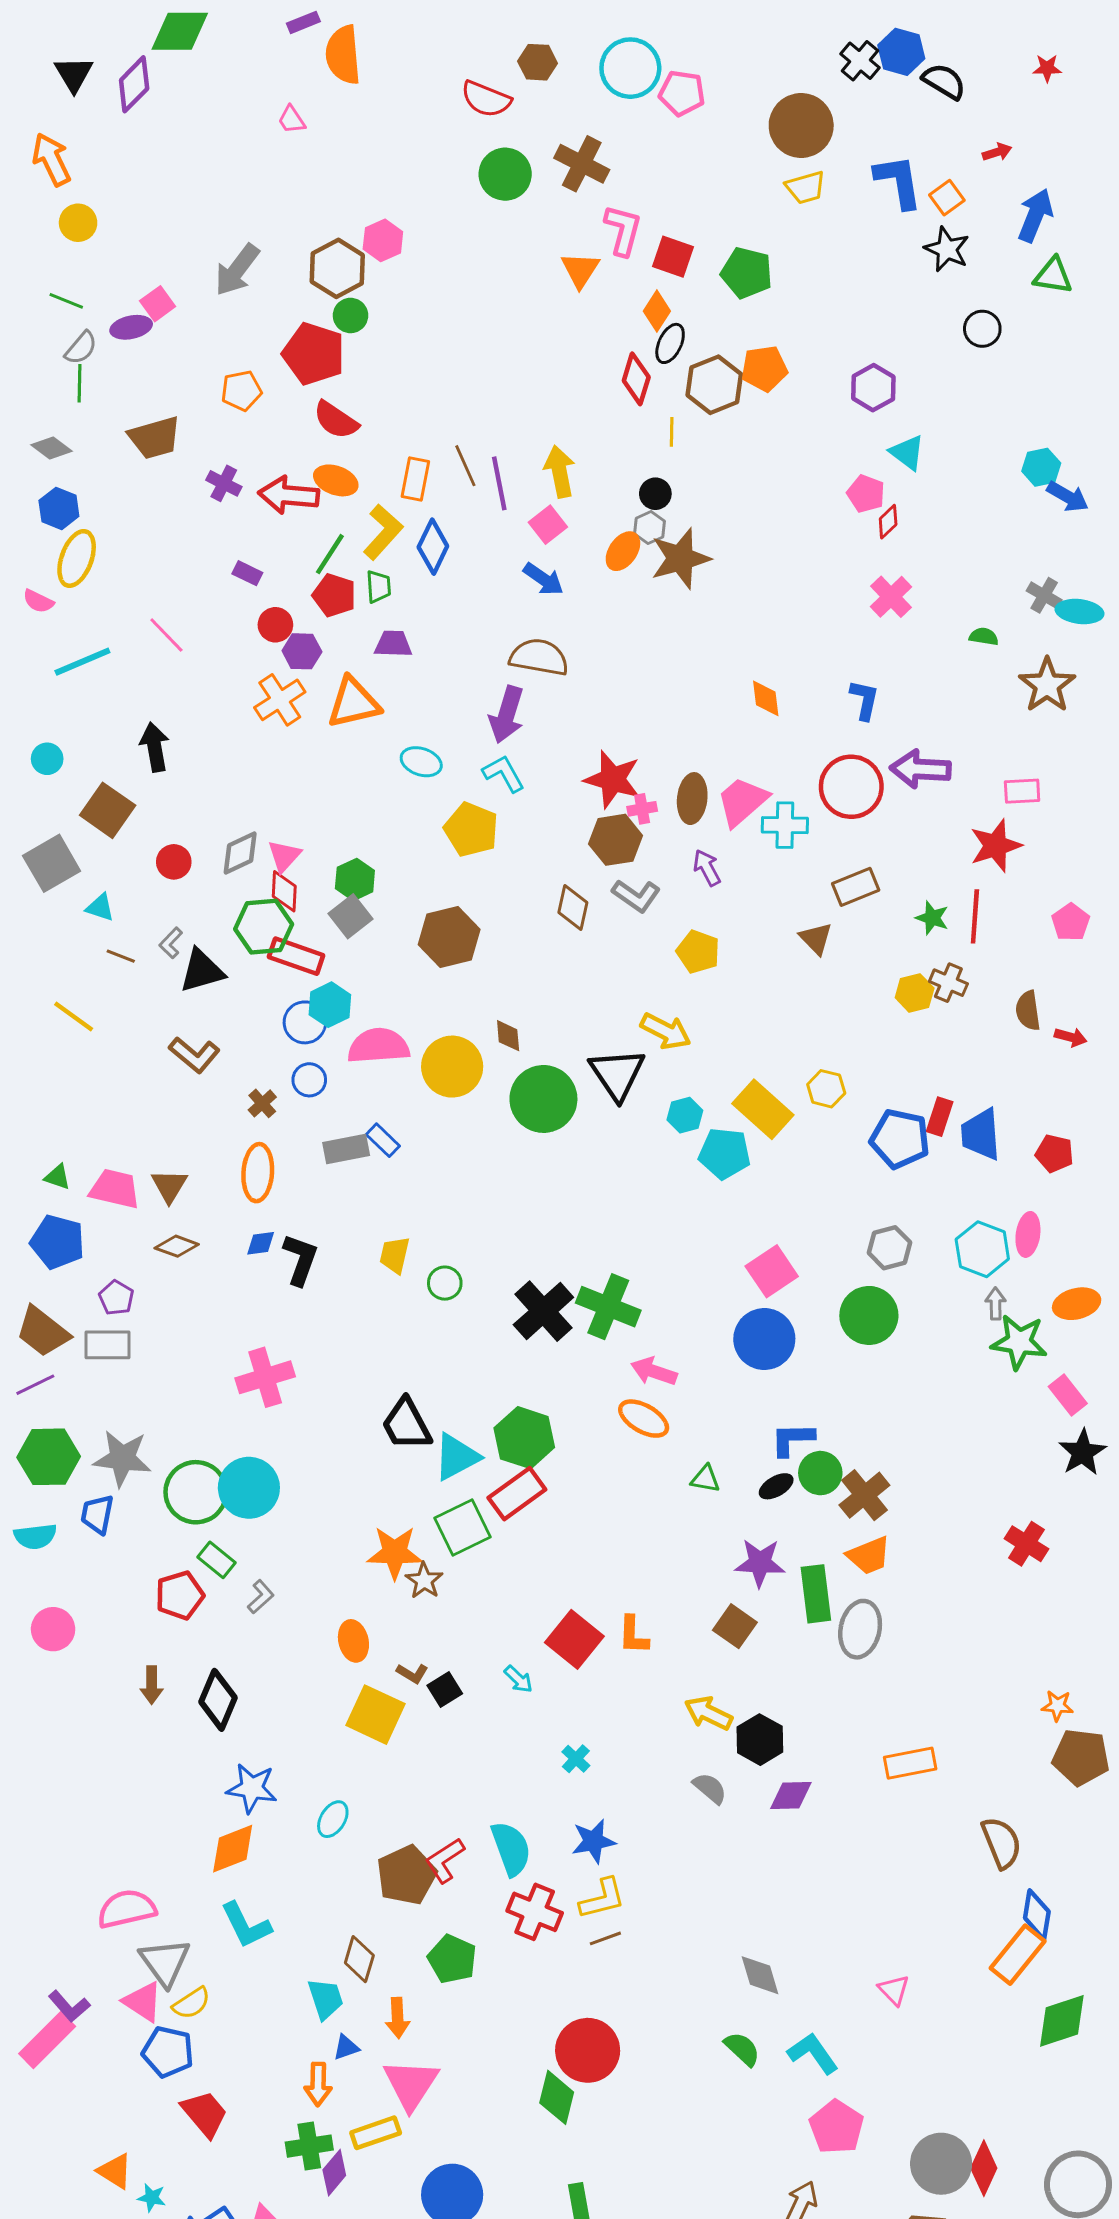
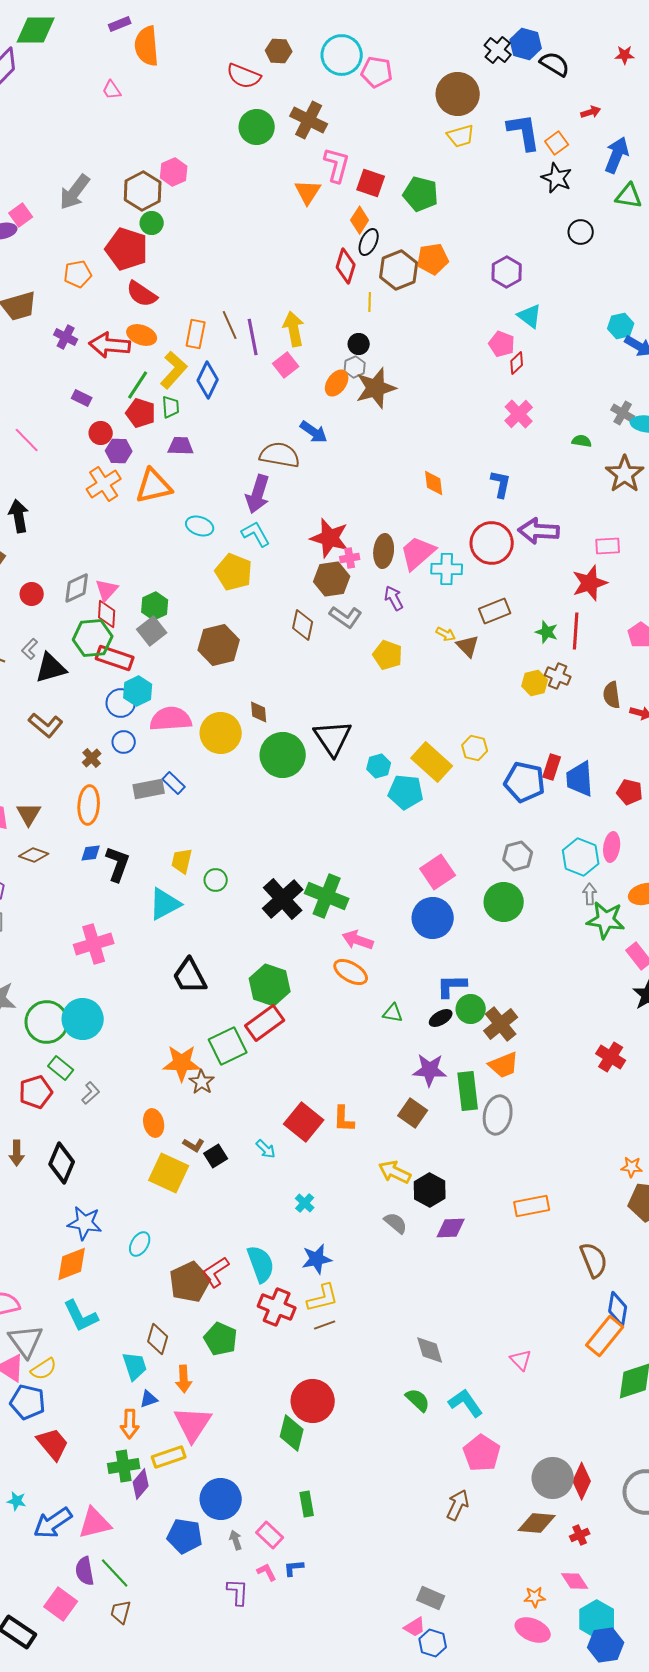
blue arrow: (543, 579) -> (314, 432), moved
yellow arrow: (666, 1031) -> (446, 634), moved, size x0.6
cyan triangle: (457, 1457) -> (165, 904), moved

